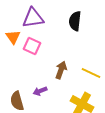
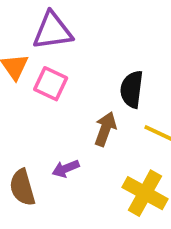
black semicircle: (75, 21) -> (132, 89), moved

